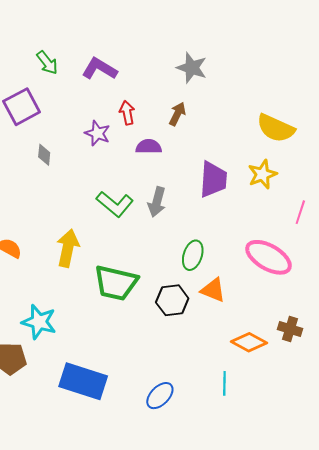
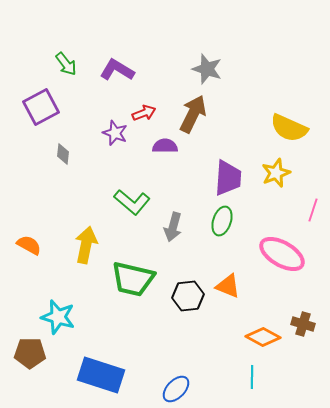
red arrow: (127, 113) -> (144, 113), turned 80
brown arrow: (177, 114) -> (193, 114), size x1.6
gray arrow: (157, 202) -> (173, 227), moved
green ellipse: (193, 255) -> (222, 221), moved
cyan line: (224, 383) -> (252, 377), moved

